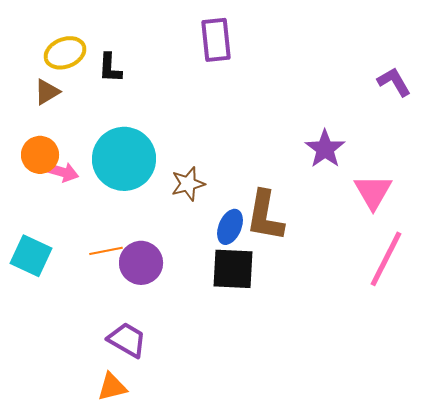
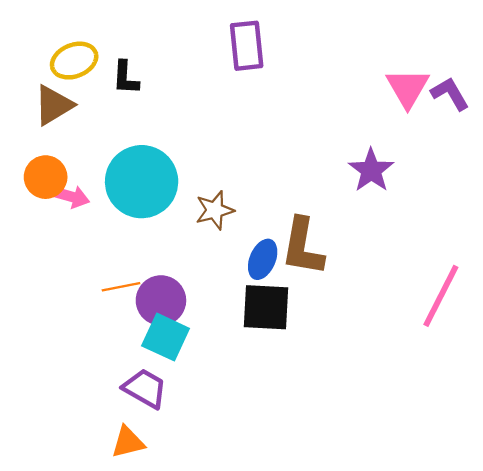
brown triangle: (47, 92) -> (54, 105), size x1.4
pink triangle: (373, 192) -> (408, 88), moved
cyan square: (31, 256) -> (166, 337), moved

